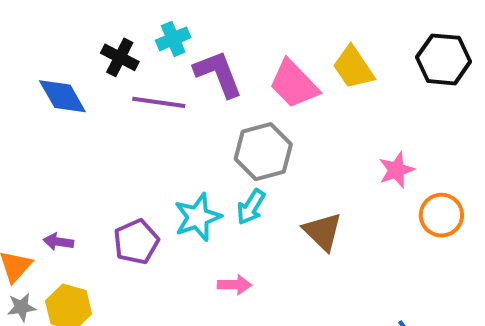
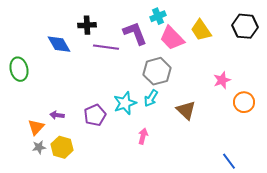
cyan cross: (173, 39) -> (158, 16), moved
black cross: (120, 57) -> (87, 25), turned -30
pink arrow: (235, 285) -> (143, 136), turned -77

